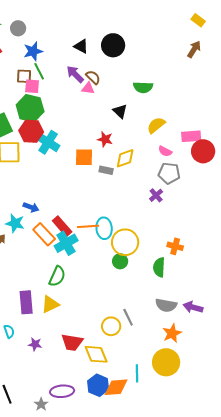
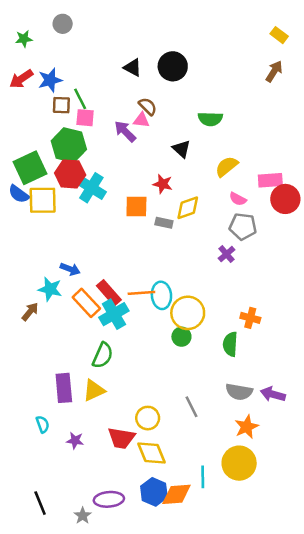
gray circle: (18, 28) -> (63, 24), moved
blue star: (33, 51) -> (50, 80), moved
purple arrow: (75, 74) -> (125, 131), moved
pink square: (32, 86) -> (85, 118), moved
yellow circle: (111, 326) -> (148, 418), moved

